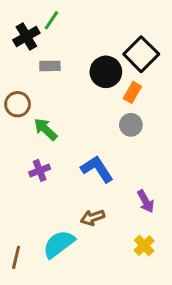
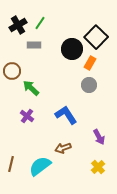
green line: (51, 20) -> (40, 23), moved
purple cross: (40, 170) -> (27, 116), turned -32
brown line: (16, 257) -> (11, 164), moved

